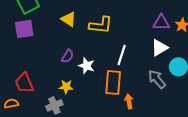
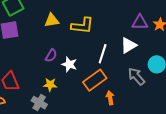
yellow triangle: (69, 19) -> (52, 20), turned -42
white triangle: (159, 48) -> (129, 45), moved
orange rectangle: (113, 83) -> (95, 80), turned 50
gray cross: (54, 105) -> (39, 103), turned -35

